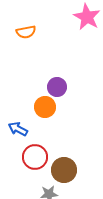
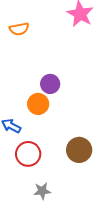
brown circle: (64, 170) -> (79, 150), moved

